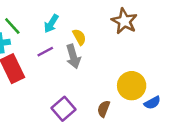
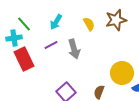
brown star: (124, 21) -> (116, 20), turned 30
yellow semicircle: (79, 37) -> (89, 24), moved

